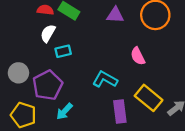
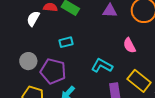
white semicircle: (48, 33) -> (33, 19), moved
purple pentagon: (48, 85) -> (53, 71), turned -30

